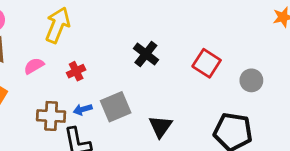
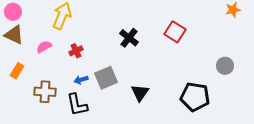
red square: (207, 63) -> (175, 32), moved
gray circle: (251, 80) -> (225, 66), moved
brown cross: (51, 116) -> (45, 92), moved

